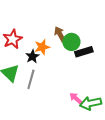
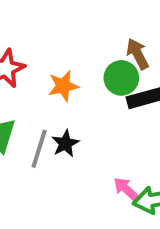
brown arrow: (60, 34) -> (138, 54), moved
black star: (32, 56) -> (65, 144), moved

